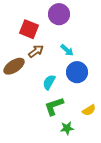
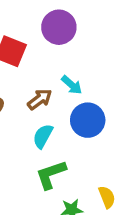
brown arrow: (36, 51) -> (40, 99), moved
yellow semicircle: (89, 110) -> (107, 197), moved, turned -80

